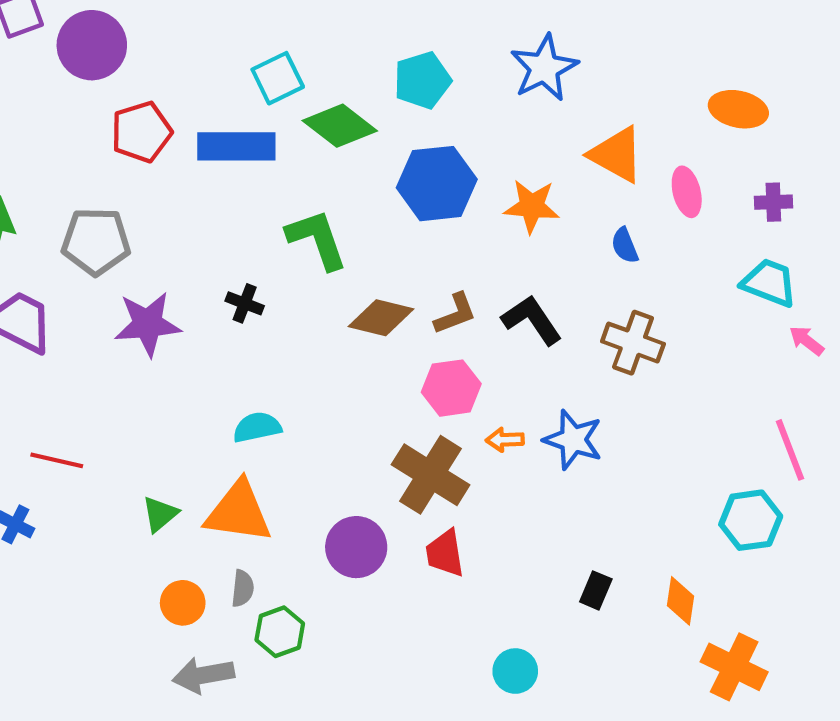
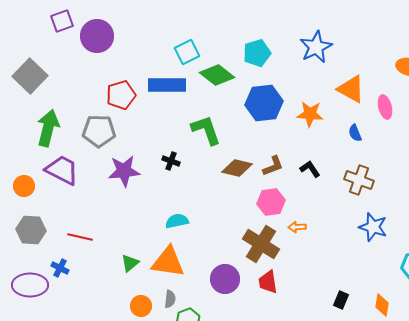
red pentagon: (141, 132) -> (121, 95), moved
black L-shape: (532, 320) -> (310, 169), size x0.7
blue star: (573, 440) -> (373, 227), moved

